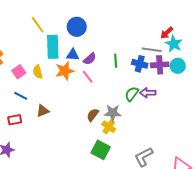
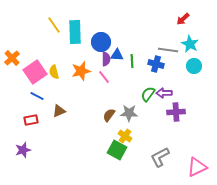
blue circle: (77, 27) -> (101, 42), moved
red arrow: (167, 33) -> (183, 19), moved
cyan rectangle: (53, 47) -> (75, 32), moved
blue triangle: (73, 55) -> (117, 55), moved
purple semicircle: (90, 59) -> (106, 59), turned -48
purple cross: (160, 65) -> (176, 112), moved
pink square: (19, 72) -> (35, 72), size x1.6
yellow cross: (109, 127) -> (125, 136), moved

